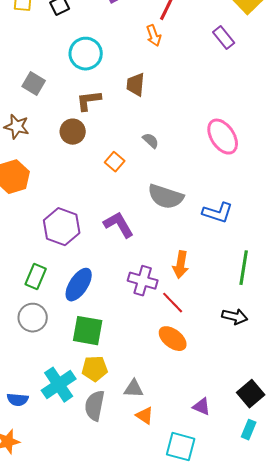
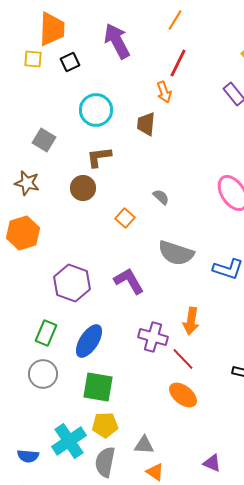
brown trapezoid: (136, 85) -> (146, 124), moved

